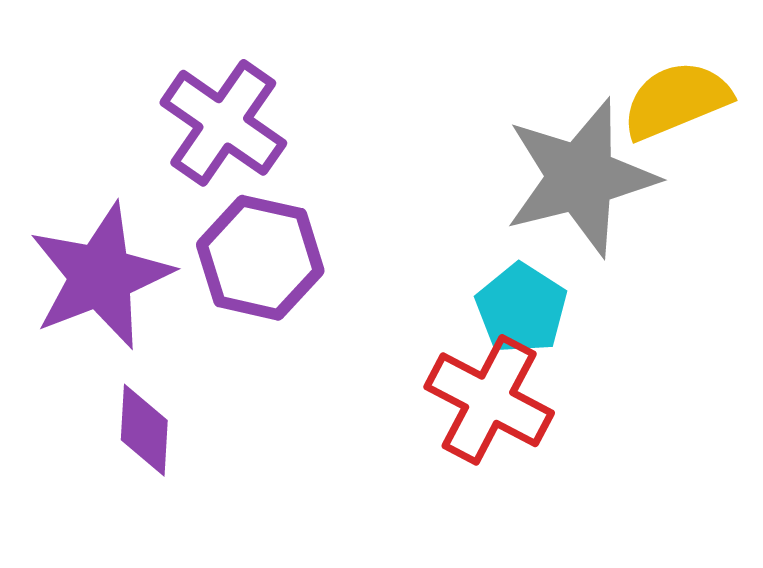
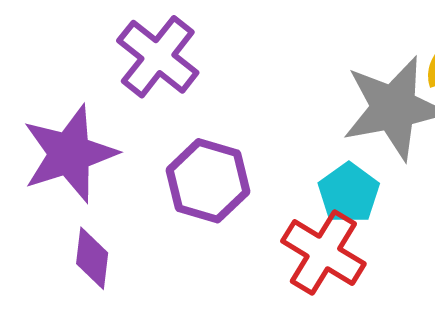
purple hexagon: (260, 258) -> (208, 181), moved

